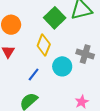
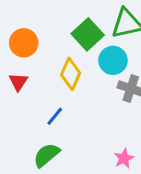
cyan circle: (62, 66) -> (113, 60), moved

